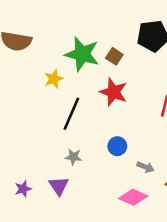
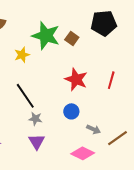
red star: (114, 92) -> (76, 79), moved
black line: (71, 114) -> (25, 96), moved, turned -60
purple triangle: (59, 186) -> (37, 142), moved

